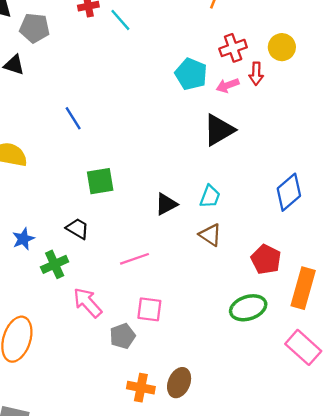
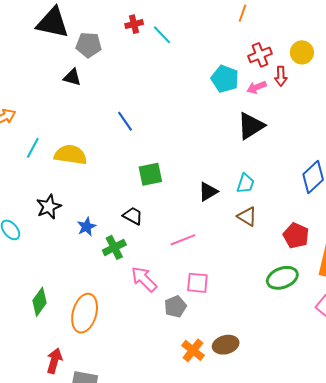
brown ellipse: (179, 383) -> (226, 345), turned 55
orange cross: (141, 388) -> (193, 350), turned 30

